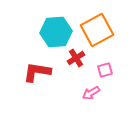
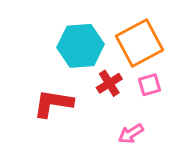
pink square: (105, 70) -> (150, 85), moved

